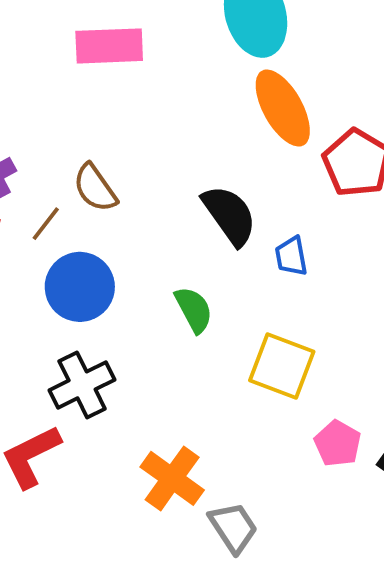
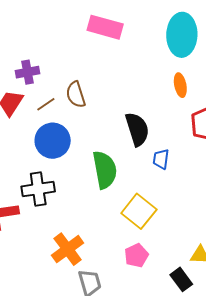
orange ellipse: (283, 108) -> (180, 85), size x0.6
green semicircle: (194, 310) -> (105, 170), size x1.5
pink pentagon: (338, 443) -> (136, 255), moved

